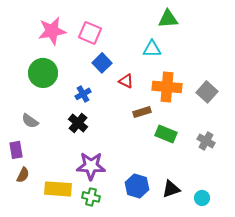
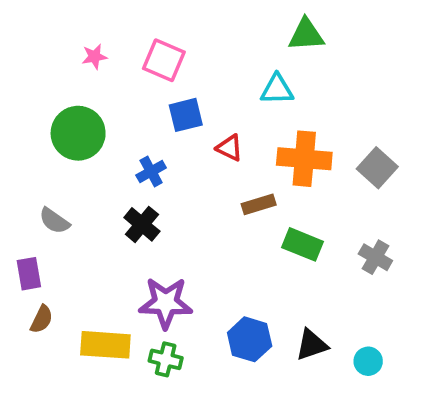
pink star: (52, 31) -> (95, 57), size x0.5
blue square: (102, 63) -> (186, 115), turned 30

